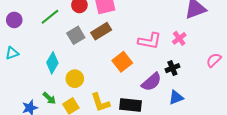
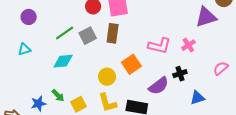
green line: (50, 17) -> (65, 33), moved
brown rectangle: (101, 31) -> (113, 33), turned -54
cyan diamond: (52, 63) -> (63, 61), turned 50
yellow circle: (75, 79) -> (107, 77), moved
blue triangle: (176, 98) -> (197, 98), moved

